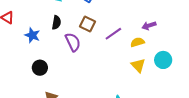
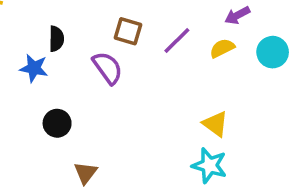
black semicircle: (56, 23) -> (56, 39), moved
cyan circle: (163, 60) -> (273, 52), moved
yellow triangle: (138, 65) -> (215, 124), moved

